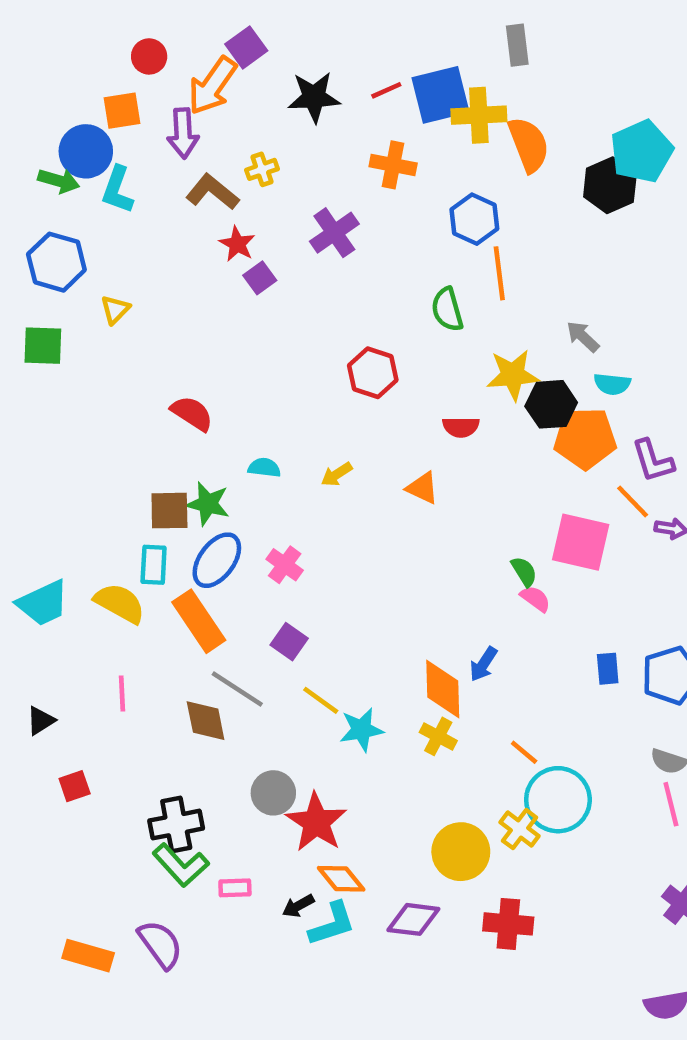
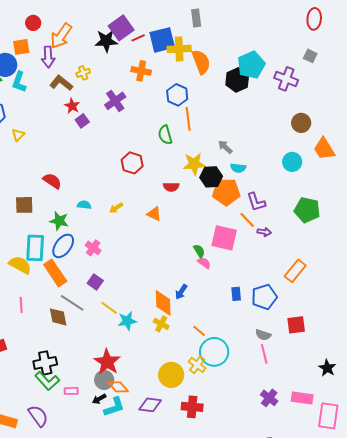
purple square: (246, 47) -> (121, 28), moved, size x1.4
brown square: (169, 511) -> (24, 205), moved
cyan rectangle: (154, 565) -> (35, 248), size x1.5
gray circle: (273, 793) -> (104, 380), moved

